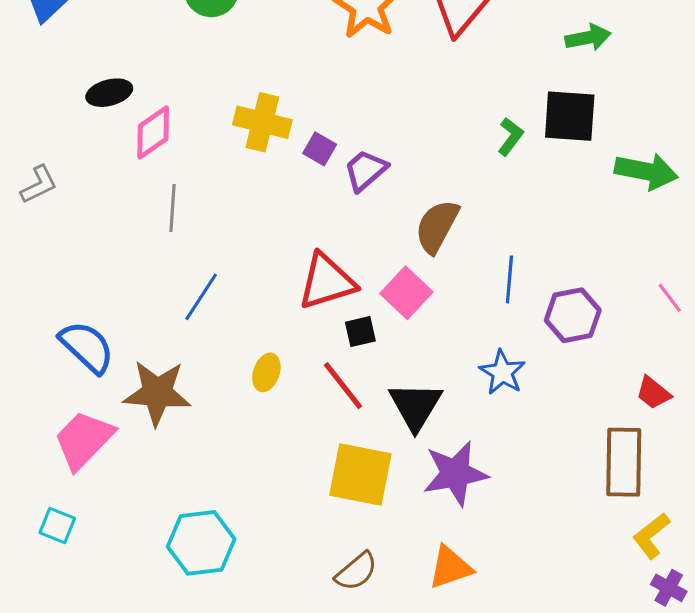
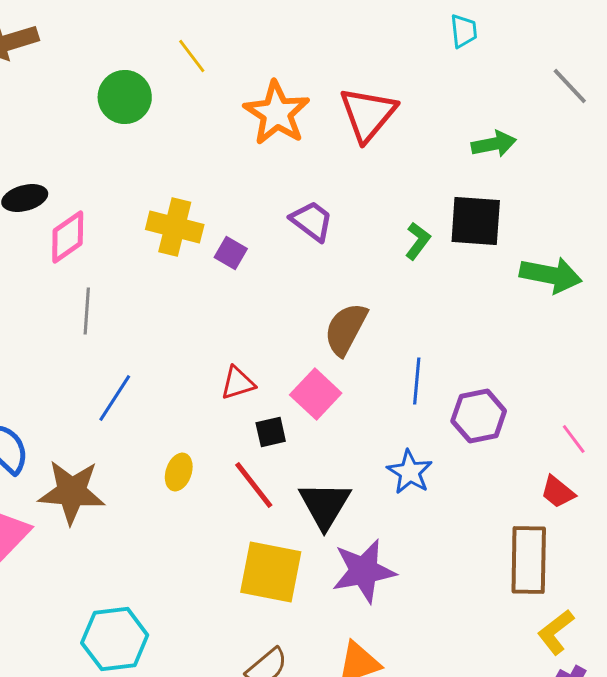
purple trapezoid: (365, 170) -> (312, 221), moved, turned 78
red triangle: (327, 282) -> (238, 383), size x0.6
pink line: (670, 298) -> (574, 439), moved

